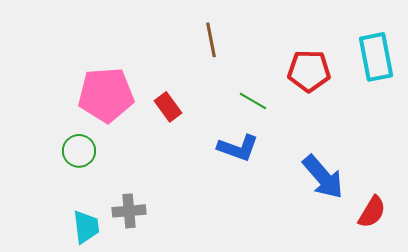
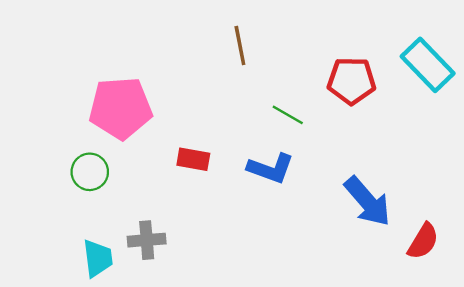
cyan rectangle: (376, 57) -> (428, 65), turned -33
red rectangle: (168, 107) -> (193, 159), moved, turned -44

